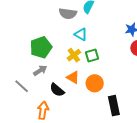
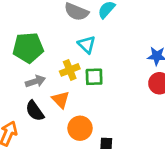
gray arrow: (40, 70) -> (35, 81), moved
orange circle: (95, 83) -> (80, 128), moved

